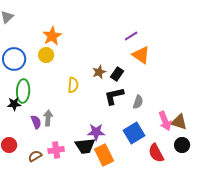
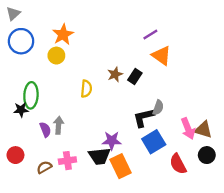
blue circle: (14, 59) -> (21, 41), moved
black L-shape: (114, 96) -> (144, 117), moved

